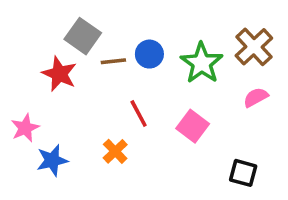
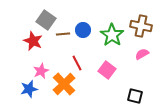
brown cross: (254, 47) -> (141, 26), turned -35
pink star: (25, 128) -> (41, 71), moved
orange cross: (115, 151) -> (64, 84), size x1.6

